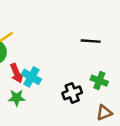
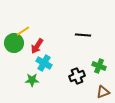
black line: (91, 41) -> (83, 35), moved
red arrow: (17, 73) -> (37, 46), moved, turned 56

